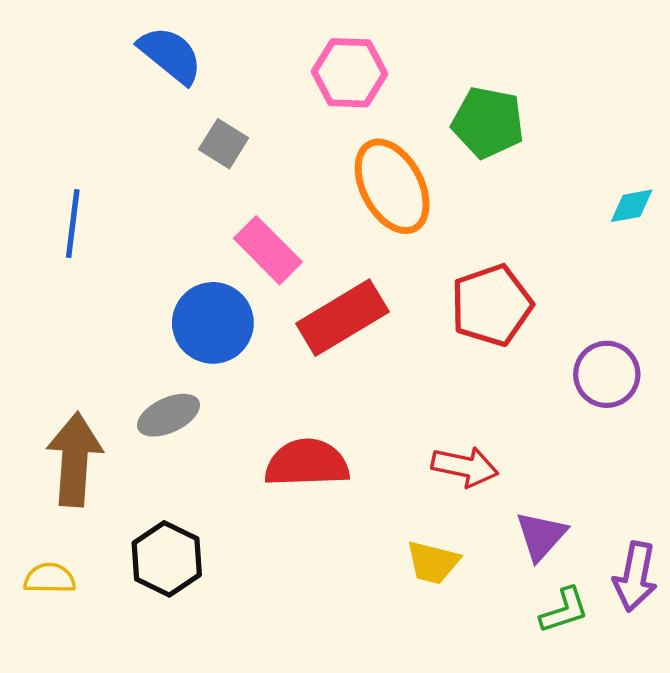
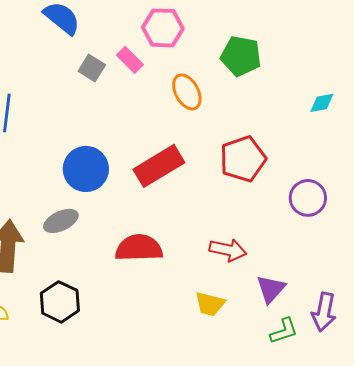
orange ellipse: (392, 186) -> (187, 92), size x0.7
pink rectangle: (268, 250) -> (130, 60), moved, size x0.7

